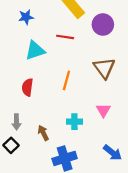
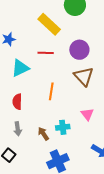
purple circle: (103, 24) -> (79, 50), moved
gray arrow: (16, 122) -> (18, 129), moved
brown arrow: (43, 133) -> (43, 134), moved

